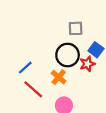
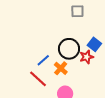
gray square: (76, 28) -> (77, 11), moved
blue line: (25, 68) -> (43, 60), moved

